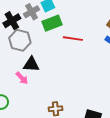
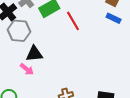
red line: (73, 39) -> (73, 21), turned 60

